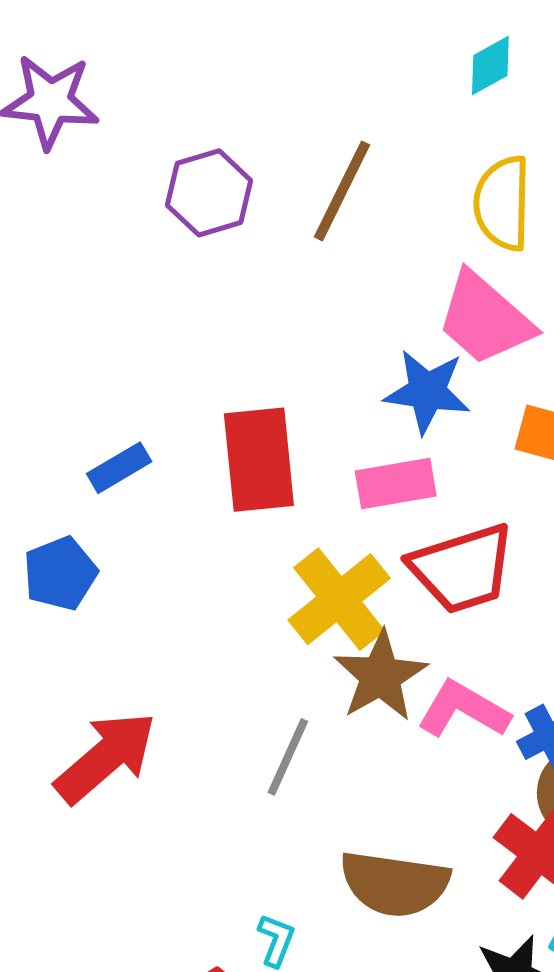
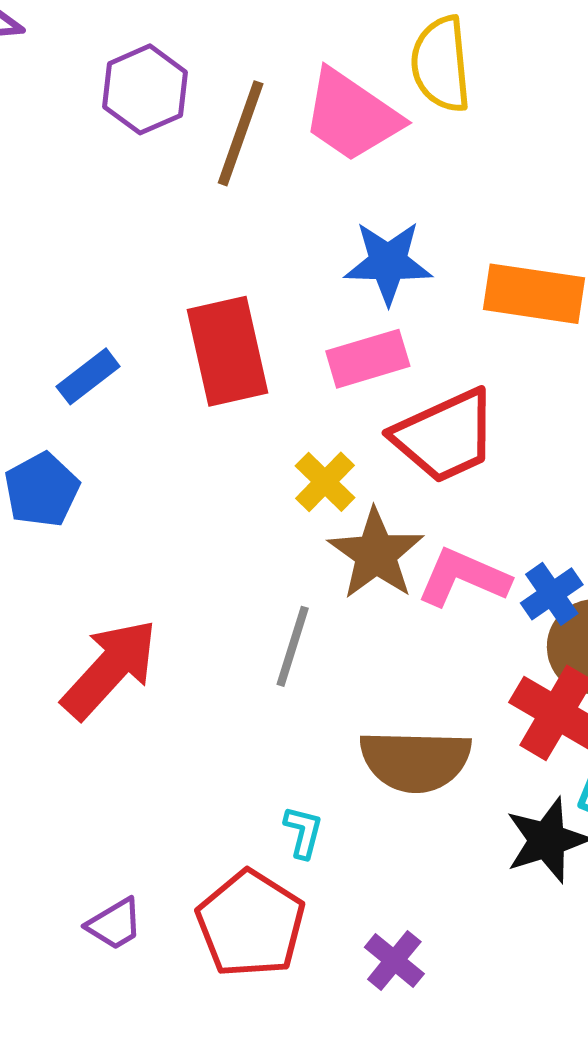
brown line: (342, 191) -> (241, 133), moved
pink trapezoid: (485, 319) -> (351, 116), moved
yellow cross: (339, 599) -> (325, 482), size x0.6

